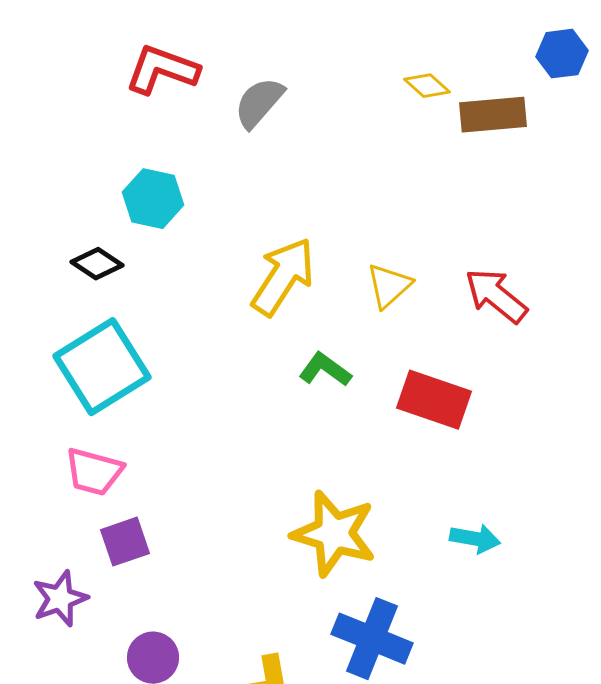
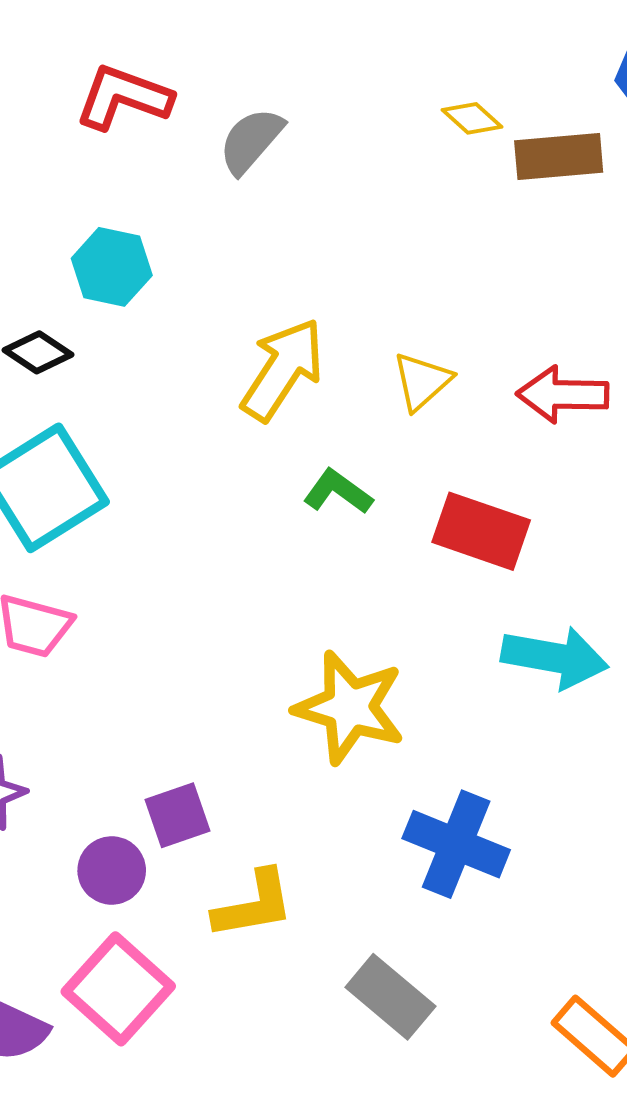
red arrow: (496, 296) -> (563, 394), turned -38
cyan arrow: (475, 539) -> (555, 657), moved, size x1.6
purple square: (125, 542) -> (177, 815), moved
blue cross: (372, 639) -> (456, 844), moved

